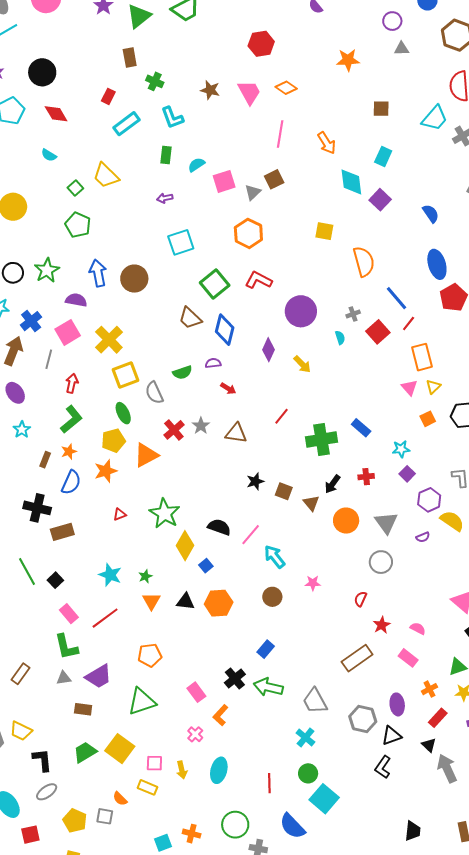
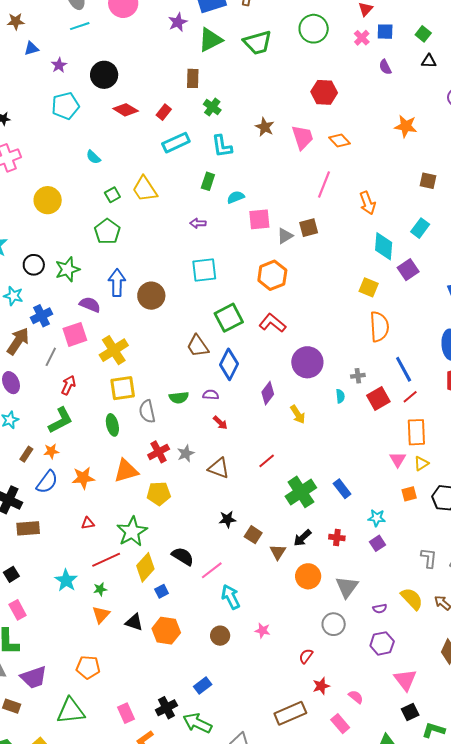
red diamond: (56, 114) -> (126, 110), moved, turned -40
yellow square: (324, 231) -> (369, 287), moved
green cross: (322, 439) -> (301, 492), turned -36
yellow pentagon: (113, 441) -> (159, 494), moved
purple hexagon: (429, 500) -> (382, 643), moved
red line: (105, 618) -> (106, 560), moved

